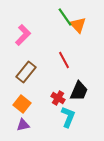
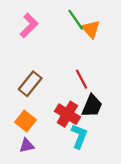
pink L-shape: (23, 35) -> (29, 25), moved
red line: (64, 60) -> (81, 79), moved
red cross: (58, 98) -> (67, 114), size x1.5

